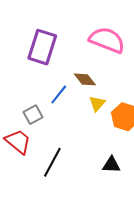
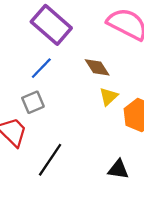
purple rectangle: (42, 47) -> (51, 25), turned -72
blue line: (59, 95) -> (41, 68), moved

